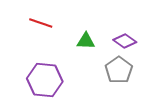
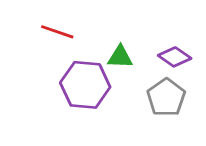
purple hexagon: (45, 80) -> (85, 85), moved

